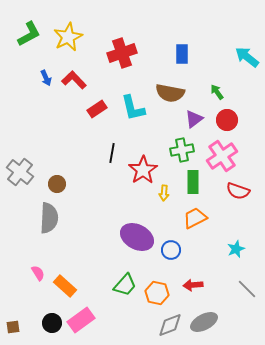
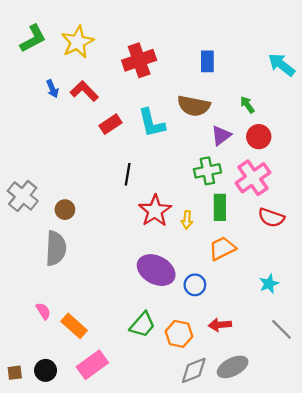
red star: (143, 170) -> (155, 211), moved
black circle: (52, 323) -> (46, 370), moved

